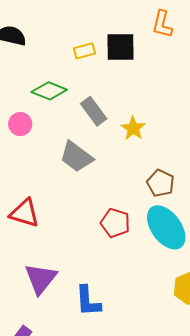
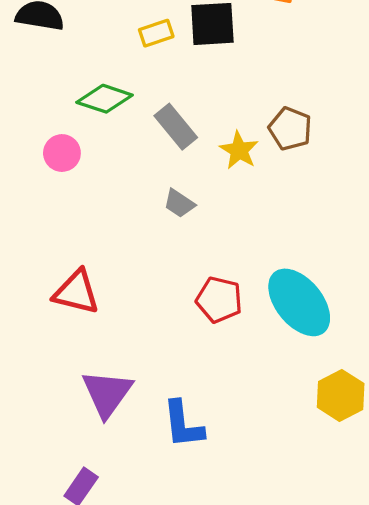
gray trapezoid: (76, 157) -> (179, 203), moved, size x0.6
brown pentagon: (160, 183) -> (290, 129), moved

